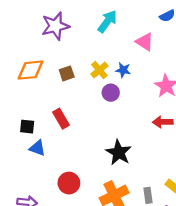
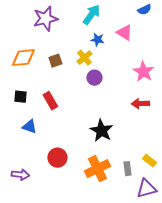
blue star: (123, 70) -> (97, 40), moved
black square: (27, 127) -> (20, 97), moved

